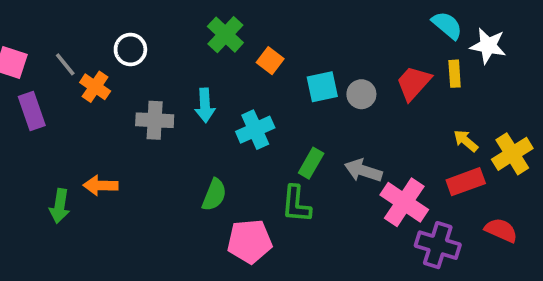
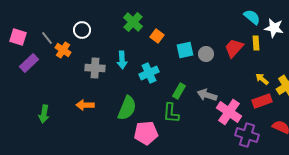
purple rectangle: (32, 111) -> (29, 63), turned 66
orange arrow: (101, 185) -> (85, 105), moved
green semicircle: (214, 195) -> (127, 108), size x1.4

